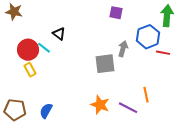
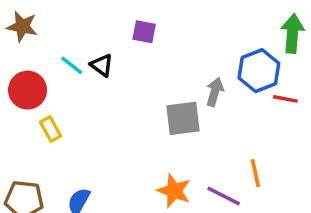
purple square: (116, 13) -> (144, 32), moved
cyan line: (44, 48) -> (72, 65), moved
red circle: (28, 50) -> (28, 90), moved

